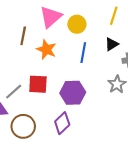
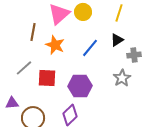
yellow circle: (77, 24) -> (83, 12), moved
blue line: (83, 53) -> (90, 48), turned 30
gray line: (14, 92) -> (24, 68), moved

